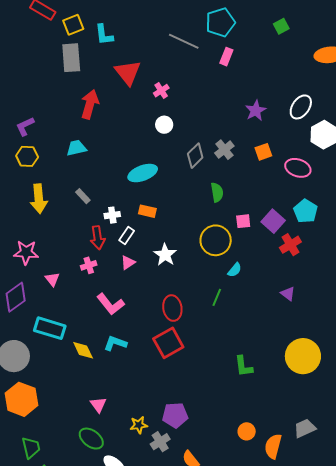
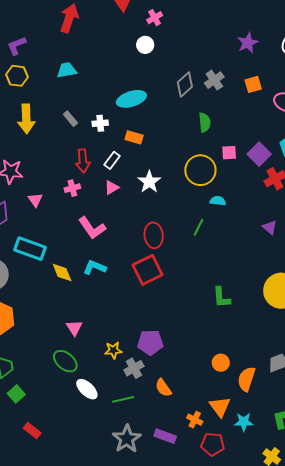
red arrow: (90, 104) -> (69, 18), moved
white circle: (164, 125) -> (145, 45), moved
white cross: (112, 215) -> (100, 123), moved
cyan semicircle: (235, 270) -> (218, 201), turned -126

